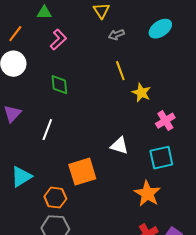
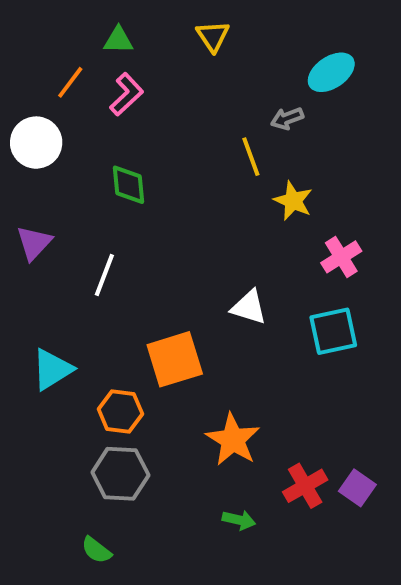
green triangle: (44, 13) -> (118, 40), moved
orange line: (15, 34) -> (70, 82), moved
gray arrow: (116, 35) -> (287, 118), moved
orange star: (147, 194) -> (233, 440), moved

